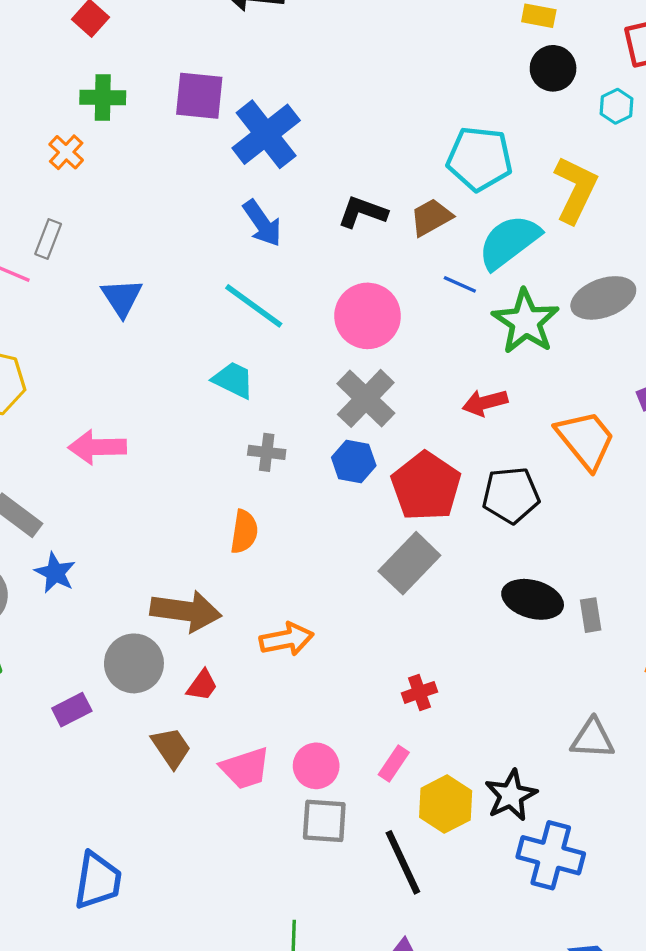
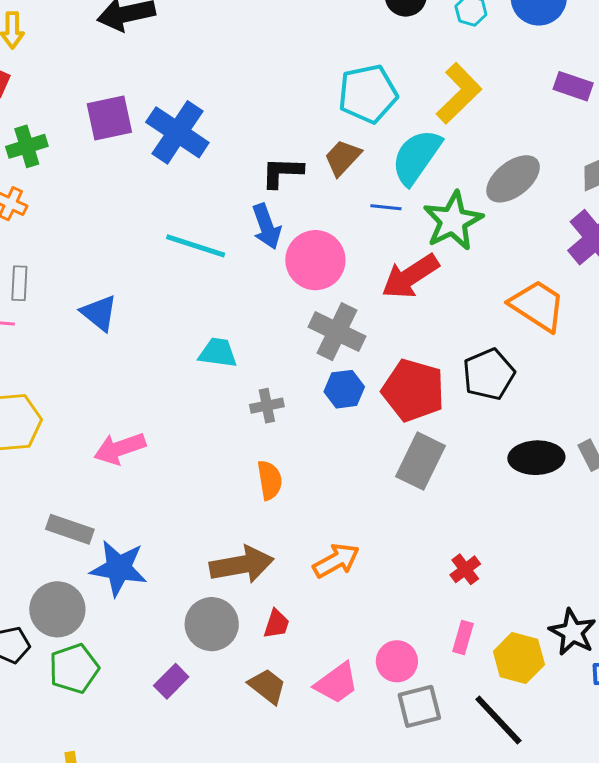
yellow L-shape: (575, 189) -> (459, 93), turned 38
blue arrow: (262, 223) -> (266, 226), moved, turned 33
cyan line: (254, 306) -> (196, 246), moved
green star: (526, 322) -> (453, 221), turned 30
red arrow: (485, 403) -> (410, 276), moved, size x1.5
blue star: (55, 573) -> (119, 568), size x1.5

